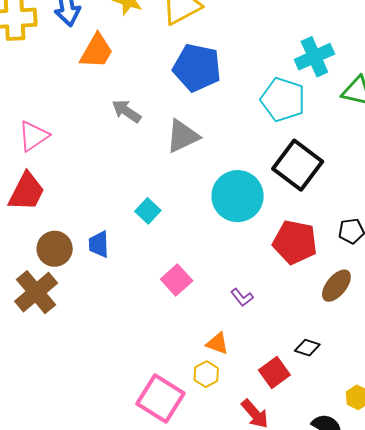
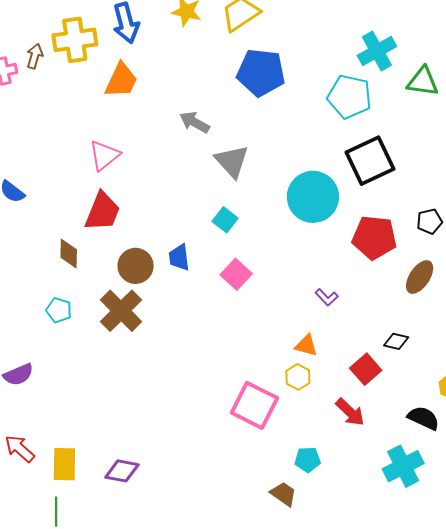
orange trapezoid: (96, 51) -> (121, 80), moved
gray triangle: (183, 136) -> (232, 161), moved, turned -42
black square: (298, 165) -> (370, 161), turned 33
pink square: (177, 280) -> (236, 274), moved

